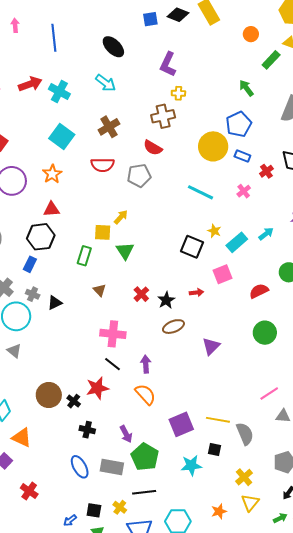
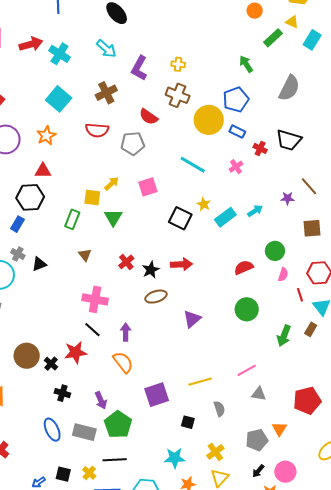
purple L-shape: (168, 64) -> (139, 68), moved
brown cross: (163, 116) -> (178, 95), moved, turned 30
red cross: (266, 171) -> (260, 148), turned -32
pink square: (223, 274) -> (148, 187), moved
red arrow: (197, 293) -> (181, 264), size x1.5
yellow line: (218, 420) -> (200, 382), moved, turned -30
gray semicircle: (245, 434) -> (219, 409), size x0.7
cyan star: (191, 465) -> (175, 458), moved

